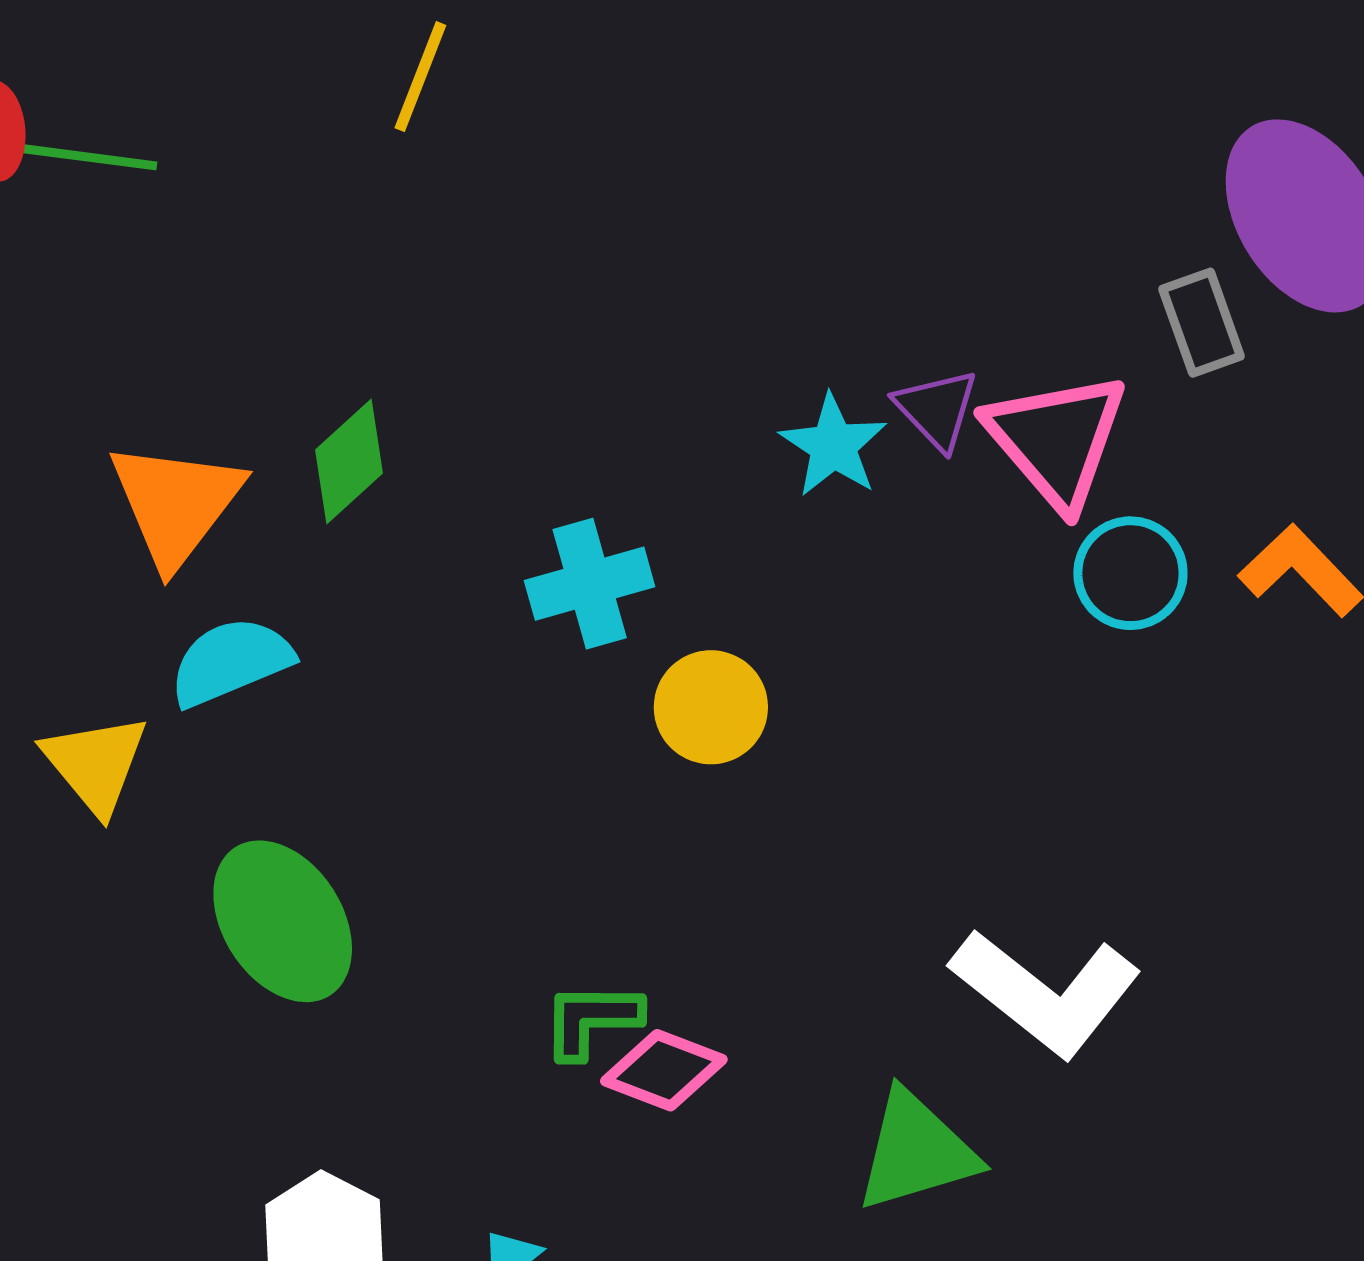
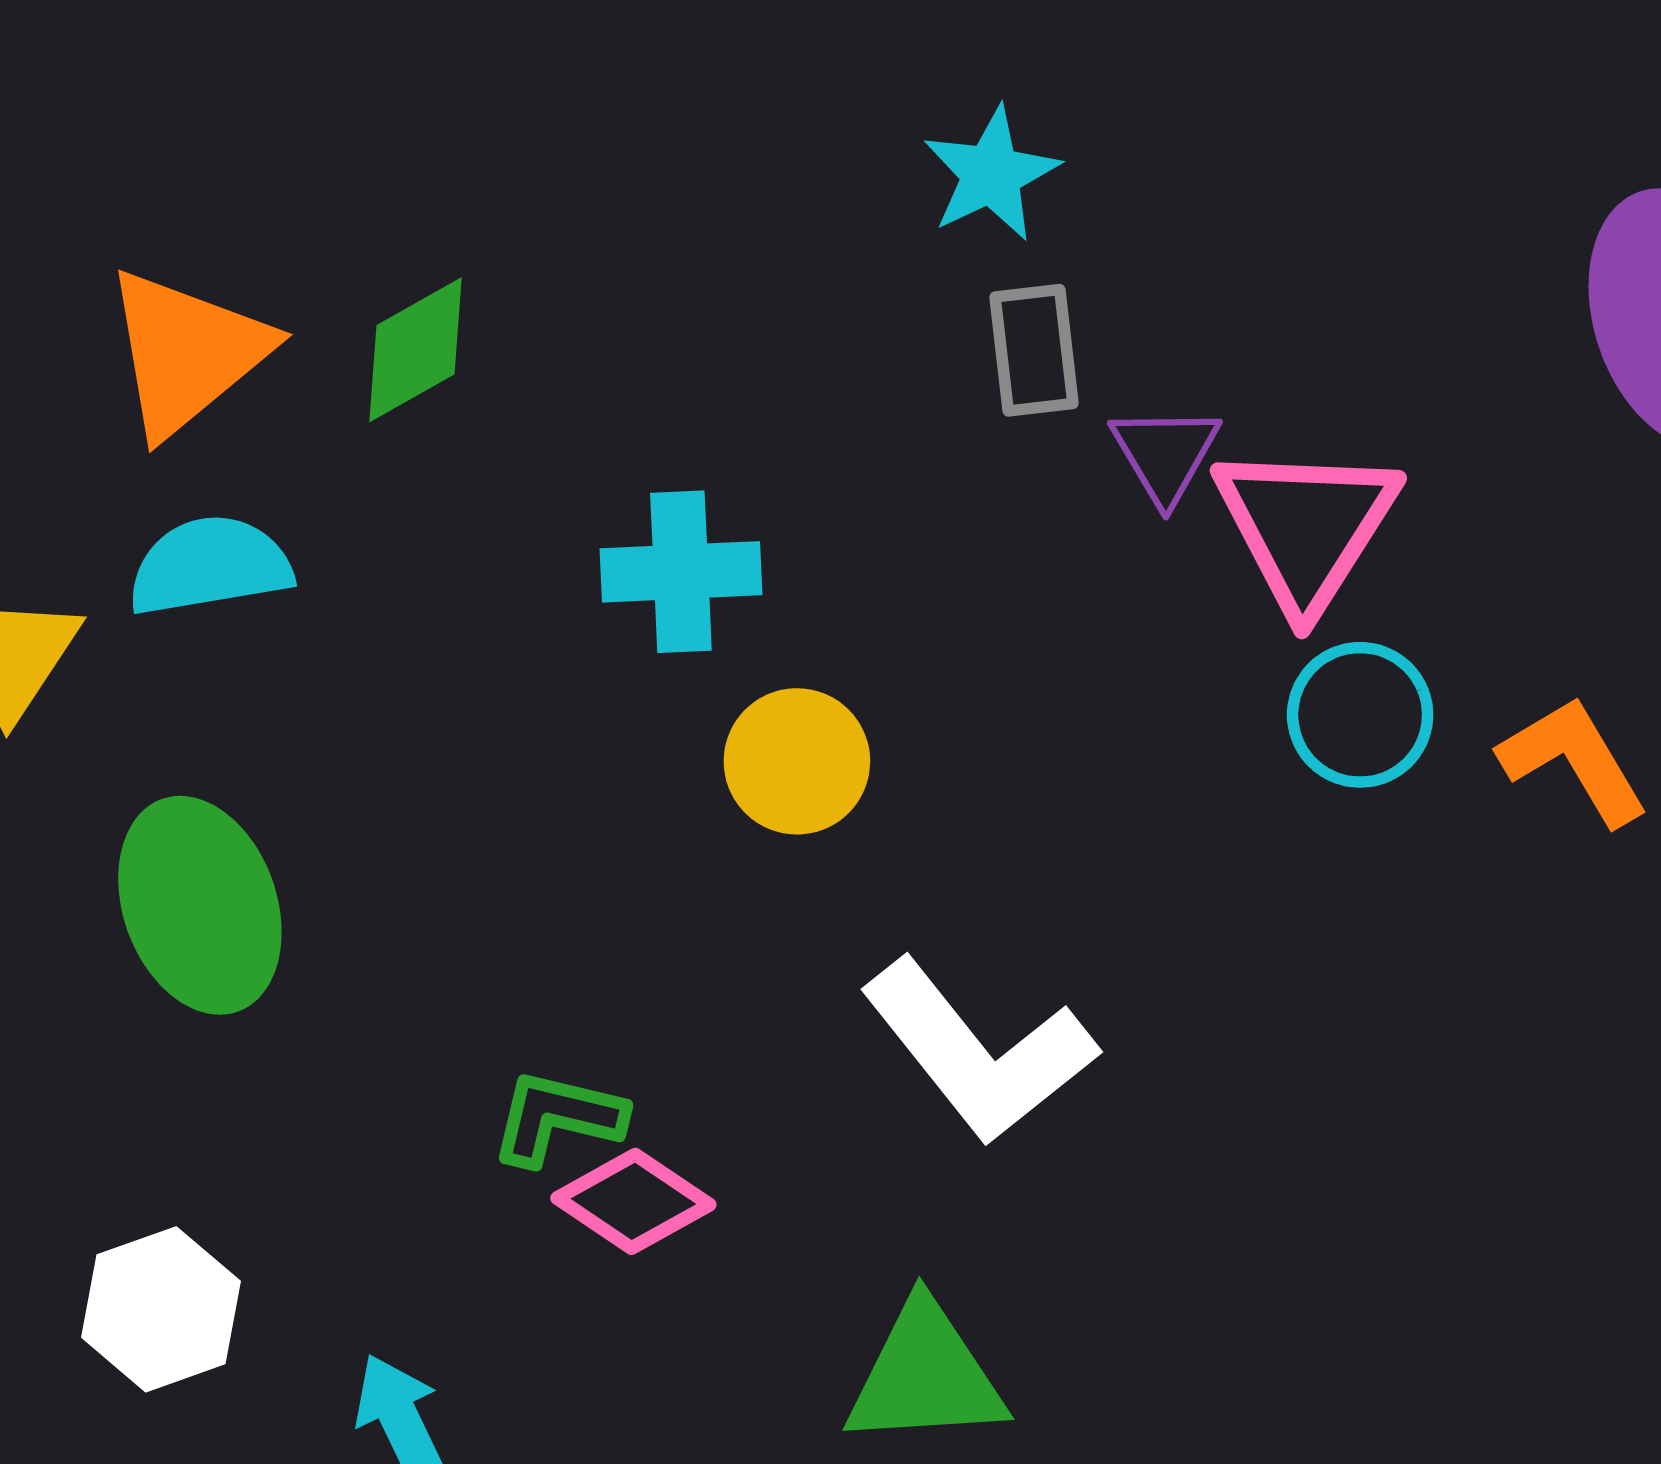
gray rectangle: (1202, 323) -> (1034, 350), moved
cyan star: (833, 446) -> (991, 174), moved
white L-shape: (1046, 992) -> (978, 1051), moved

